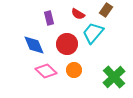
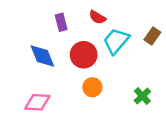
brown rectangle: (106, 10) -> (152, 36), moved
pink diamond: (46, 71) -> (37, 102), moved, turned -40
green cross: (114, 77) -> (142, 96), size x0.6

